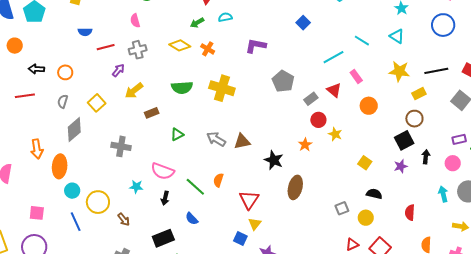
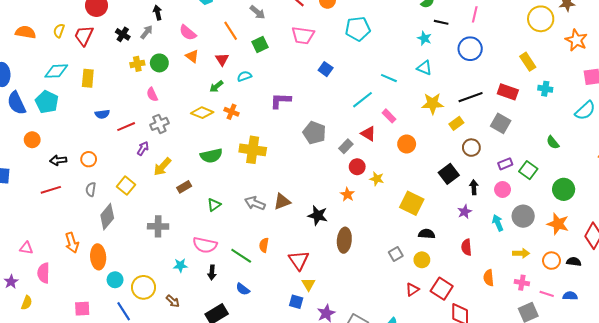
brown circle: (414, 119) -> (471, 148), moved
yellow square: (365, 163) -> (412, 203), size x1.6
purple star: (401, 166) -> (465, 212), moved

